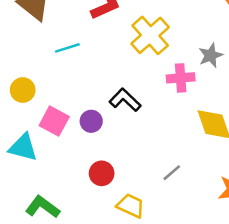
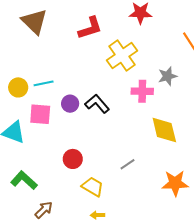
cyan line: (67, 48) -> (44, 83), moved
pink square: (54, 121) -> (40, 114), turned -30
purple circle: (91, 121) -> (70, 104), moved

